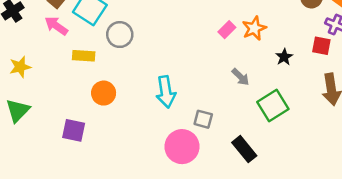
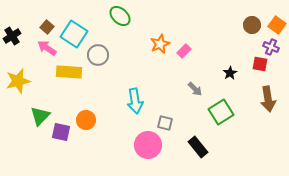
orange star: (254, 28) -> (160, 44), moved
yellow rectangle: (84, 56) -> (69, 72), size x1.4
yellow star: (20, 67) -> (18, 81), size x1.4
orange circle: (104, 93) -> (86, 120), moved
green triangle: (18, 110) -> (40, 116), moved

